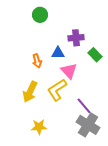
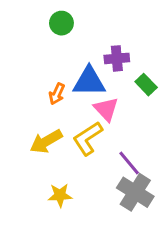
blue triangle: (58, 53) -> (89, 81), size x1.6
orange arrow: (37, 61) -> (57, 94), turned 40
yellow arrow: (30, 92) -> (46, 141), turned 35

